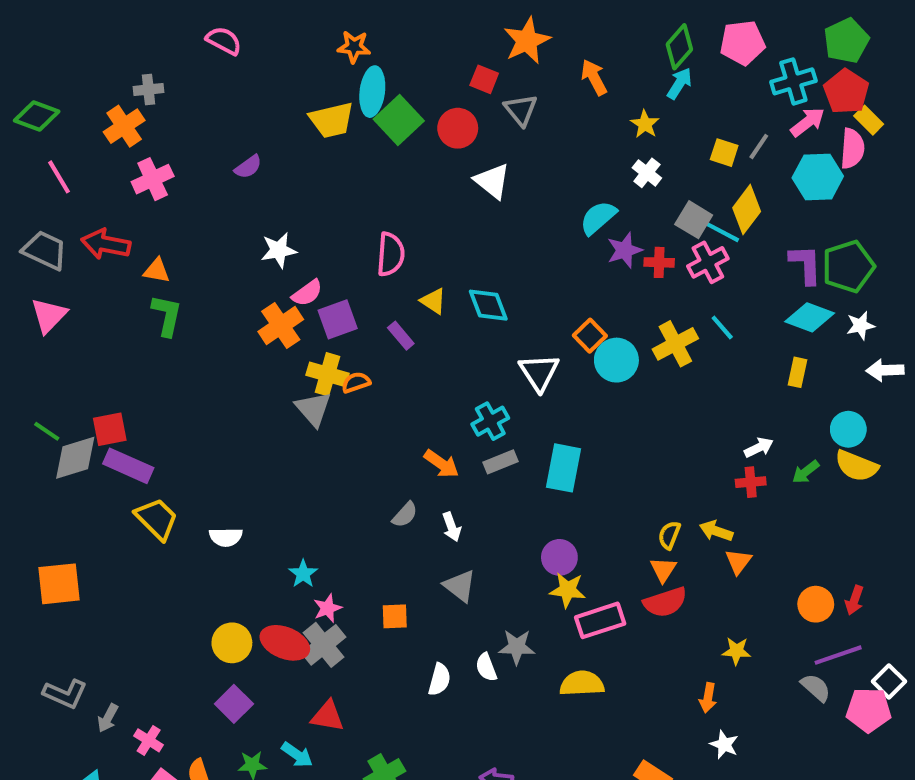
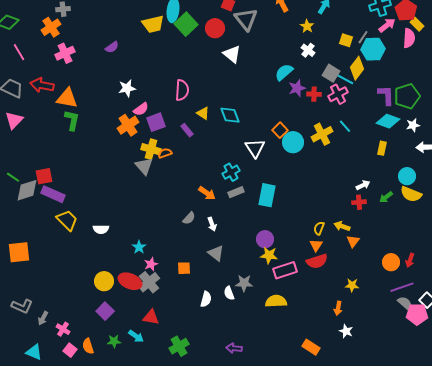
gray triangle: (521, 110) -> (246, 19), size x1.4
cyan hexagon: (818, 177) -> (373, 49), moved
orange triangle: (157, 271) -> (67, 98), size x1.6
gray semicircle: (816, 688) -> (405, 303), moved

